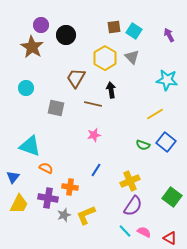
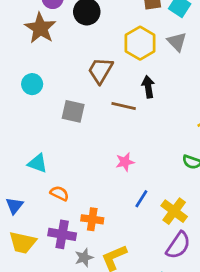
pink star: (94, 135) -> (125, 162), moved
cyan triangle: (30, 146) -> (38, 163), size x0.7
blue line: (96, 170) -> (141, 199), moved
yellow cross: (130, 181) -> (174, 211), turned -30
yellow trapezoid: (19, 204) -> (23, 243), turned 75

